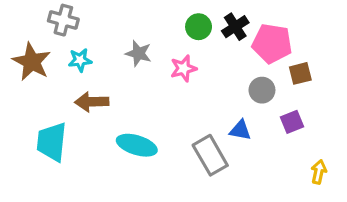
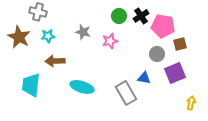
purple square: (292, 122) -> (175, 73), size x1.5

